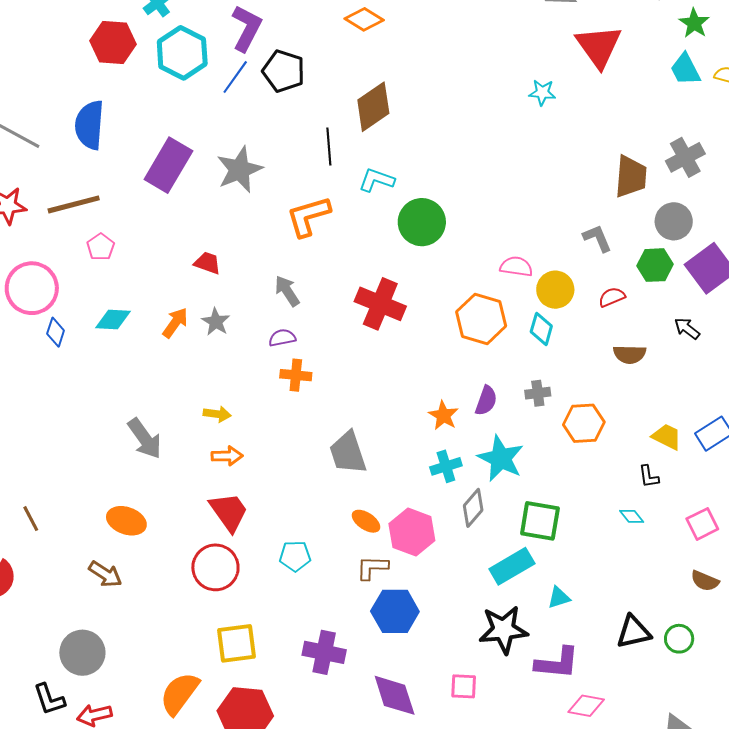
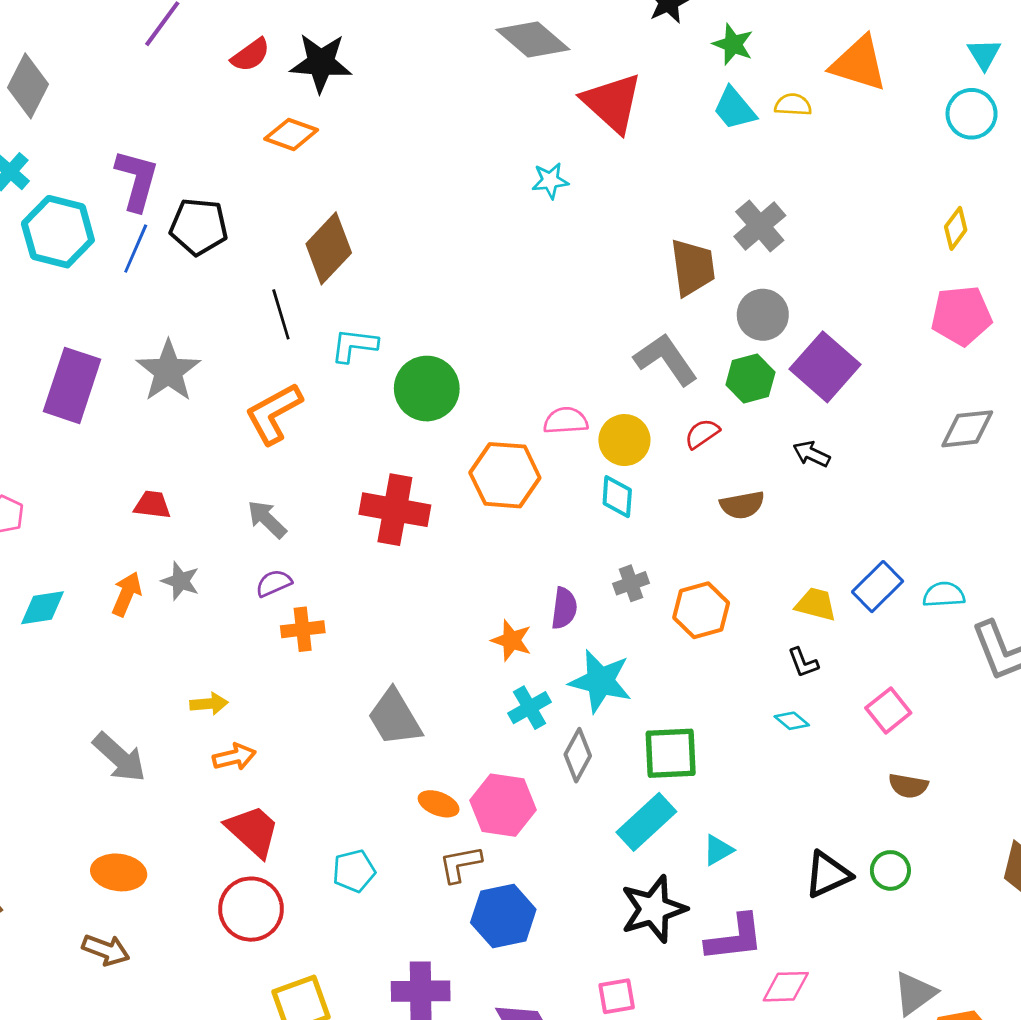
gray L-shape: (597, 238) -> (666, 359), size x1.5
orange hexagon: (481, 319) -> (505, 475), moved

